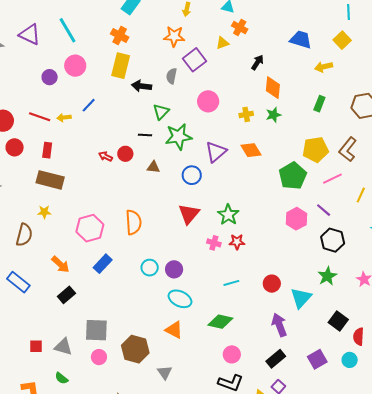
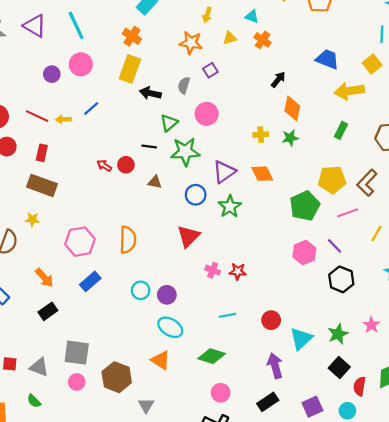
yellow triangle: (223, 43) -> (230, 38), moved
purple square: (195, 60) -> (210, 70), size x0.6
yellow arrow: (324, 67) -> (349, 91), size x1.5
pink circle: (208, 101) -> (207, 114), moved
green star: (228, 215) -> (230, 206), moved
green star: (327, 276) -> (338, 334), moved

